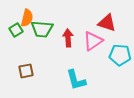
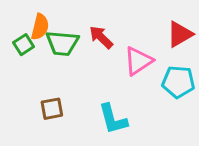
red triangle: (107, 23) -> (180, 34), moved, turned -48
red arrow: (68, 38) -> (101, 37), moved, turned -42
brown square: (26, 71) -> (52, 109), moved

